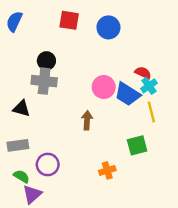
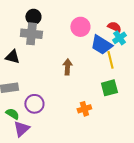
pink circle: (104, 87) -> (80, 27), moved
yellow line: (151, 112) -> (110, 60), moved

